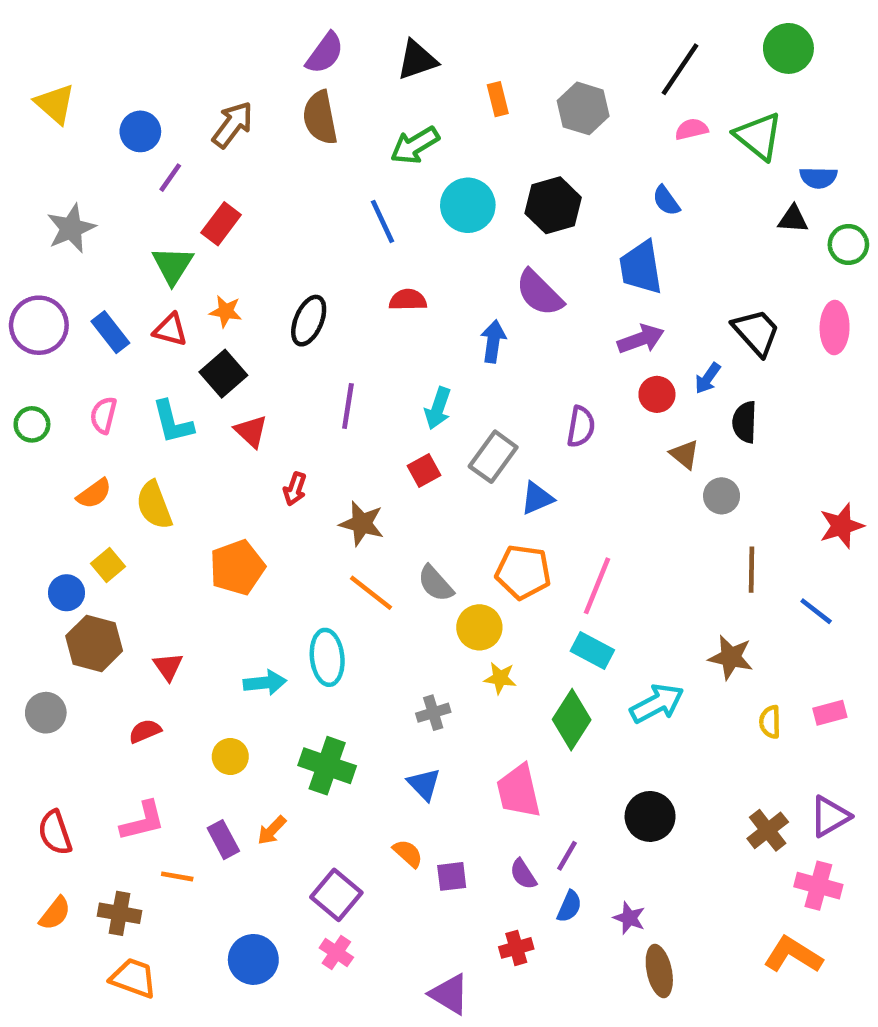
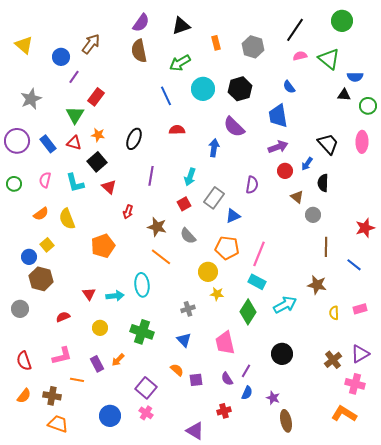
brown arrow: (233, 125) -> (91, 44), moved
gray semicircle: (436, 584) -> (188, 236), moved
red triangle: (168, 667) -> (89, 294), moved

